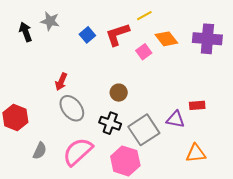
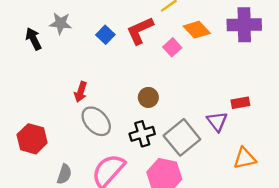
purple triangle: (175, 119) -> (217, 121), turned 48
black cross: (110, 123) -> (142, 134), turned -30

